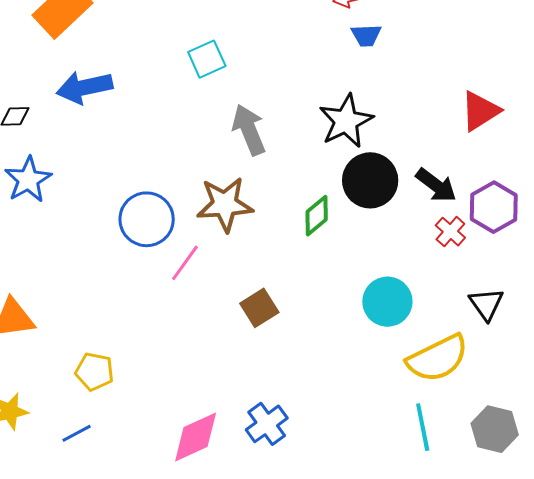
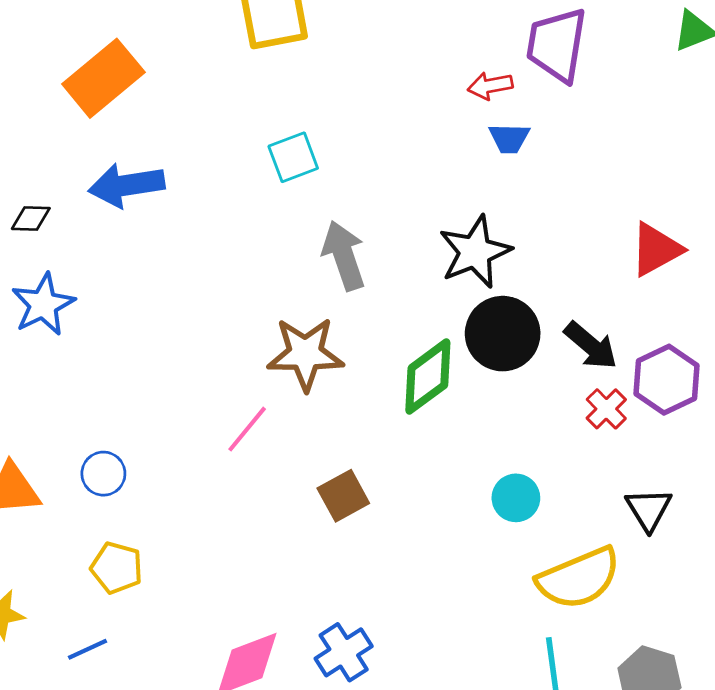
green diamond: (317, 216) -> (428, 377), size x1.4
blue circle: (147, 219) -> (103, 474), moved, size x0.6
cyan circle: (387, 302) -> (516, 498), size x0.7

